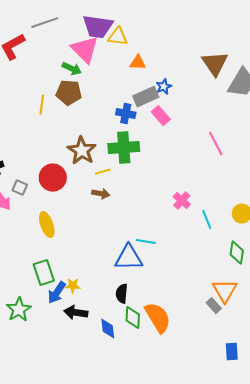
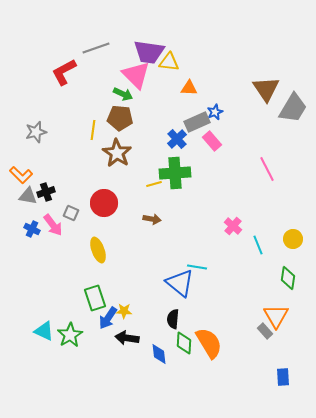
blue cross: (126, 114) -> (177, 139), turned 36
brown star: (82, 151) -> (117, 153), moved
yellow line: (103, 172) -> (154, 184), moved
blue triangle: (129, 258) -> (180, 283), turned 40

